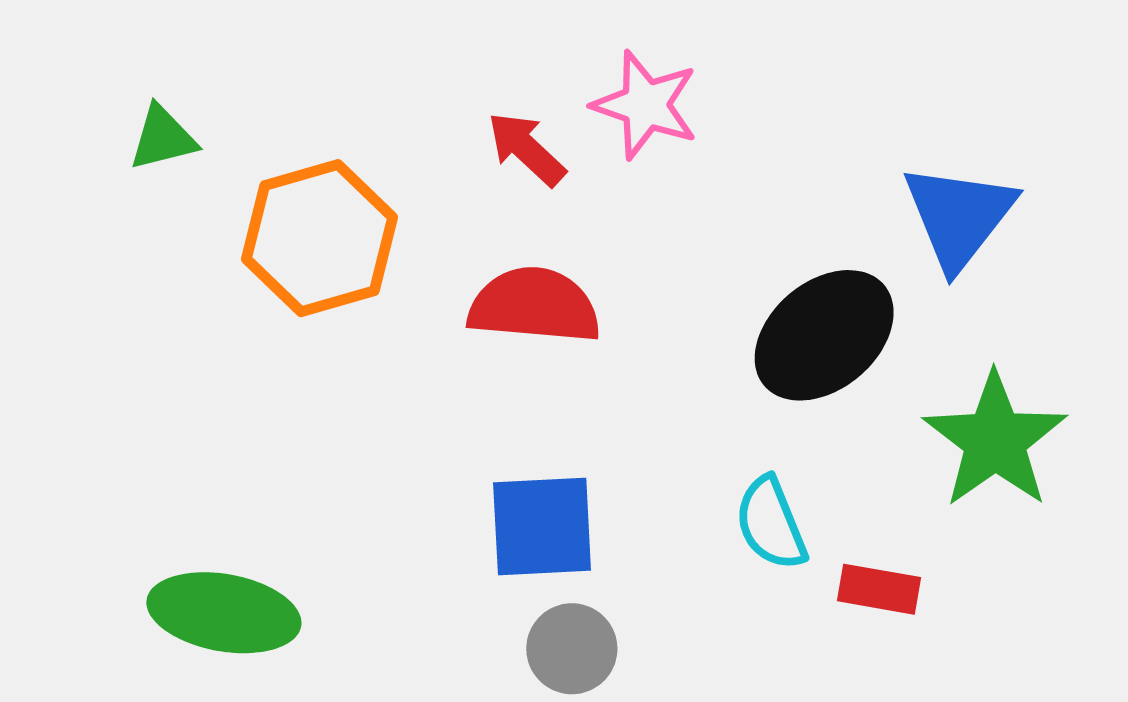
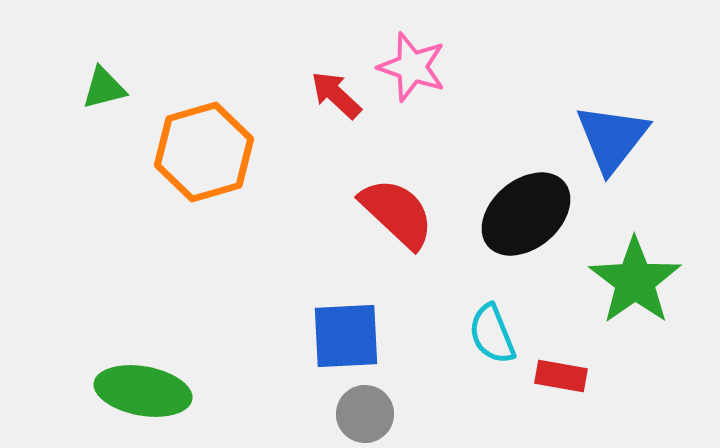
red semicircle: (534, 306) -> (397, 213), moved, turned 38

